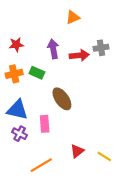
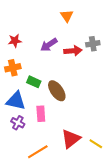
orange triangle: (73, 17) -> (67, 16), turned -40
purple arrow: (53, 49) -> (49, 45), turned -114
green rectangle: (37, 73) -> (34, 82), moved
red triangle: (77, 151) -> (71, 139), size x1.5

